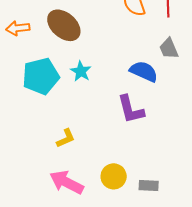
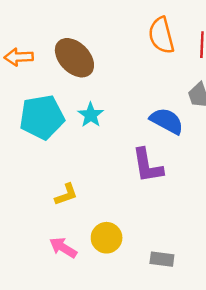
yellow circle: (114, 176) -> (107, 238), moved
pink arrow: (67, 182) -> (63, 248), size x0.7

